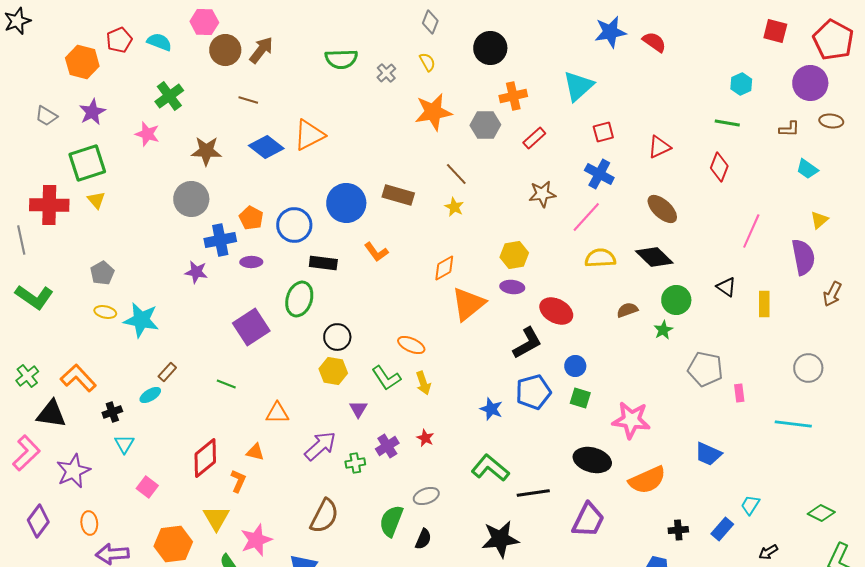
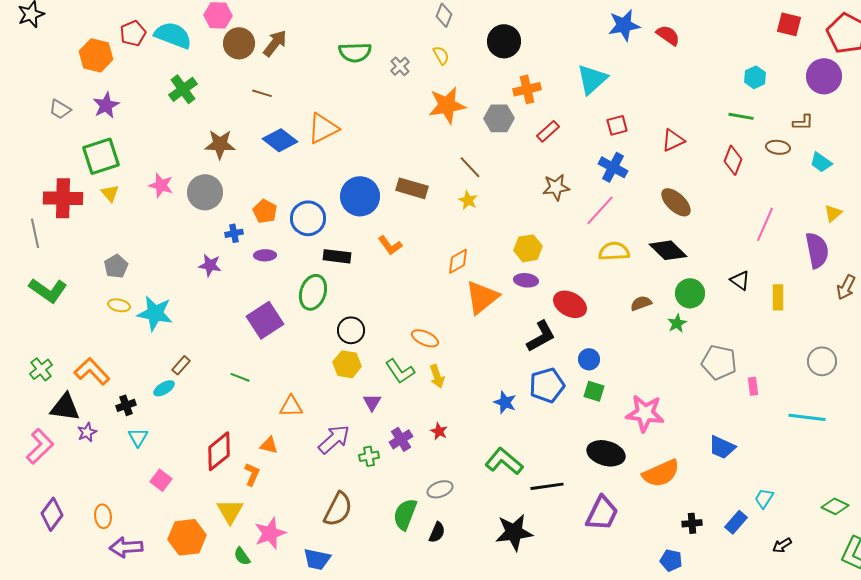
cyan semicircle: (159, 42) -> (173, 35), size x1.5
brown ellipse: (831, 121) -> (778, 147), moved
pink star: (147, 134) -> (161, 185), moved
blue cross: (220, 240) -> (234, 233), size x0.6
purple star: (73, 471) -> (87, 432), moved, size x0.6

